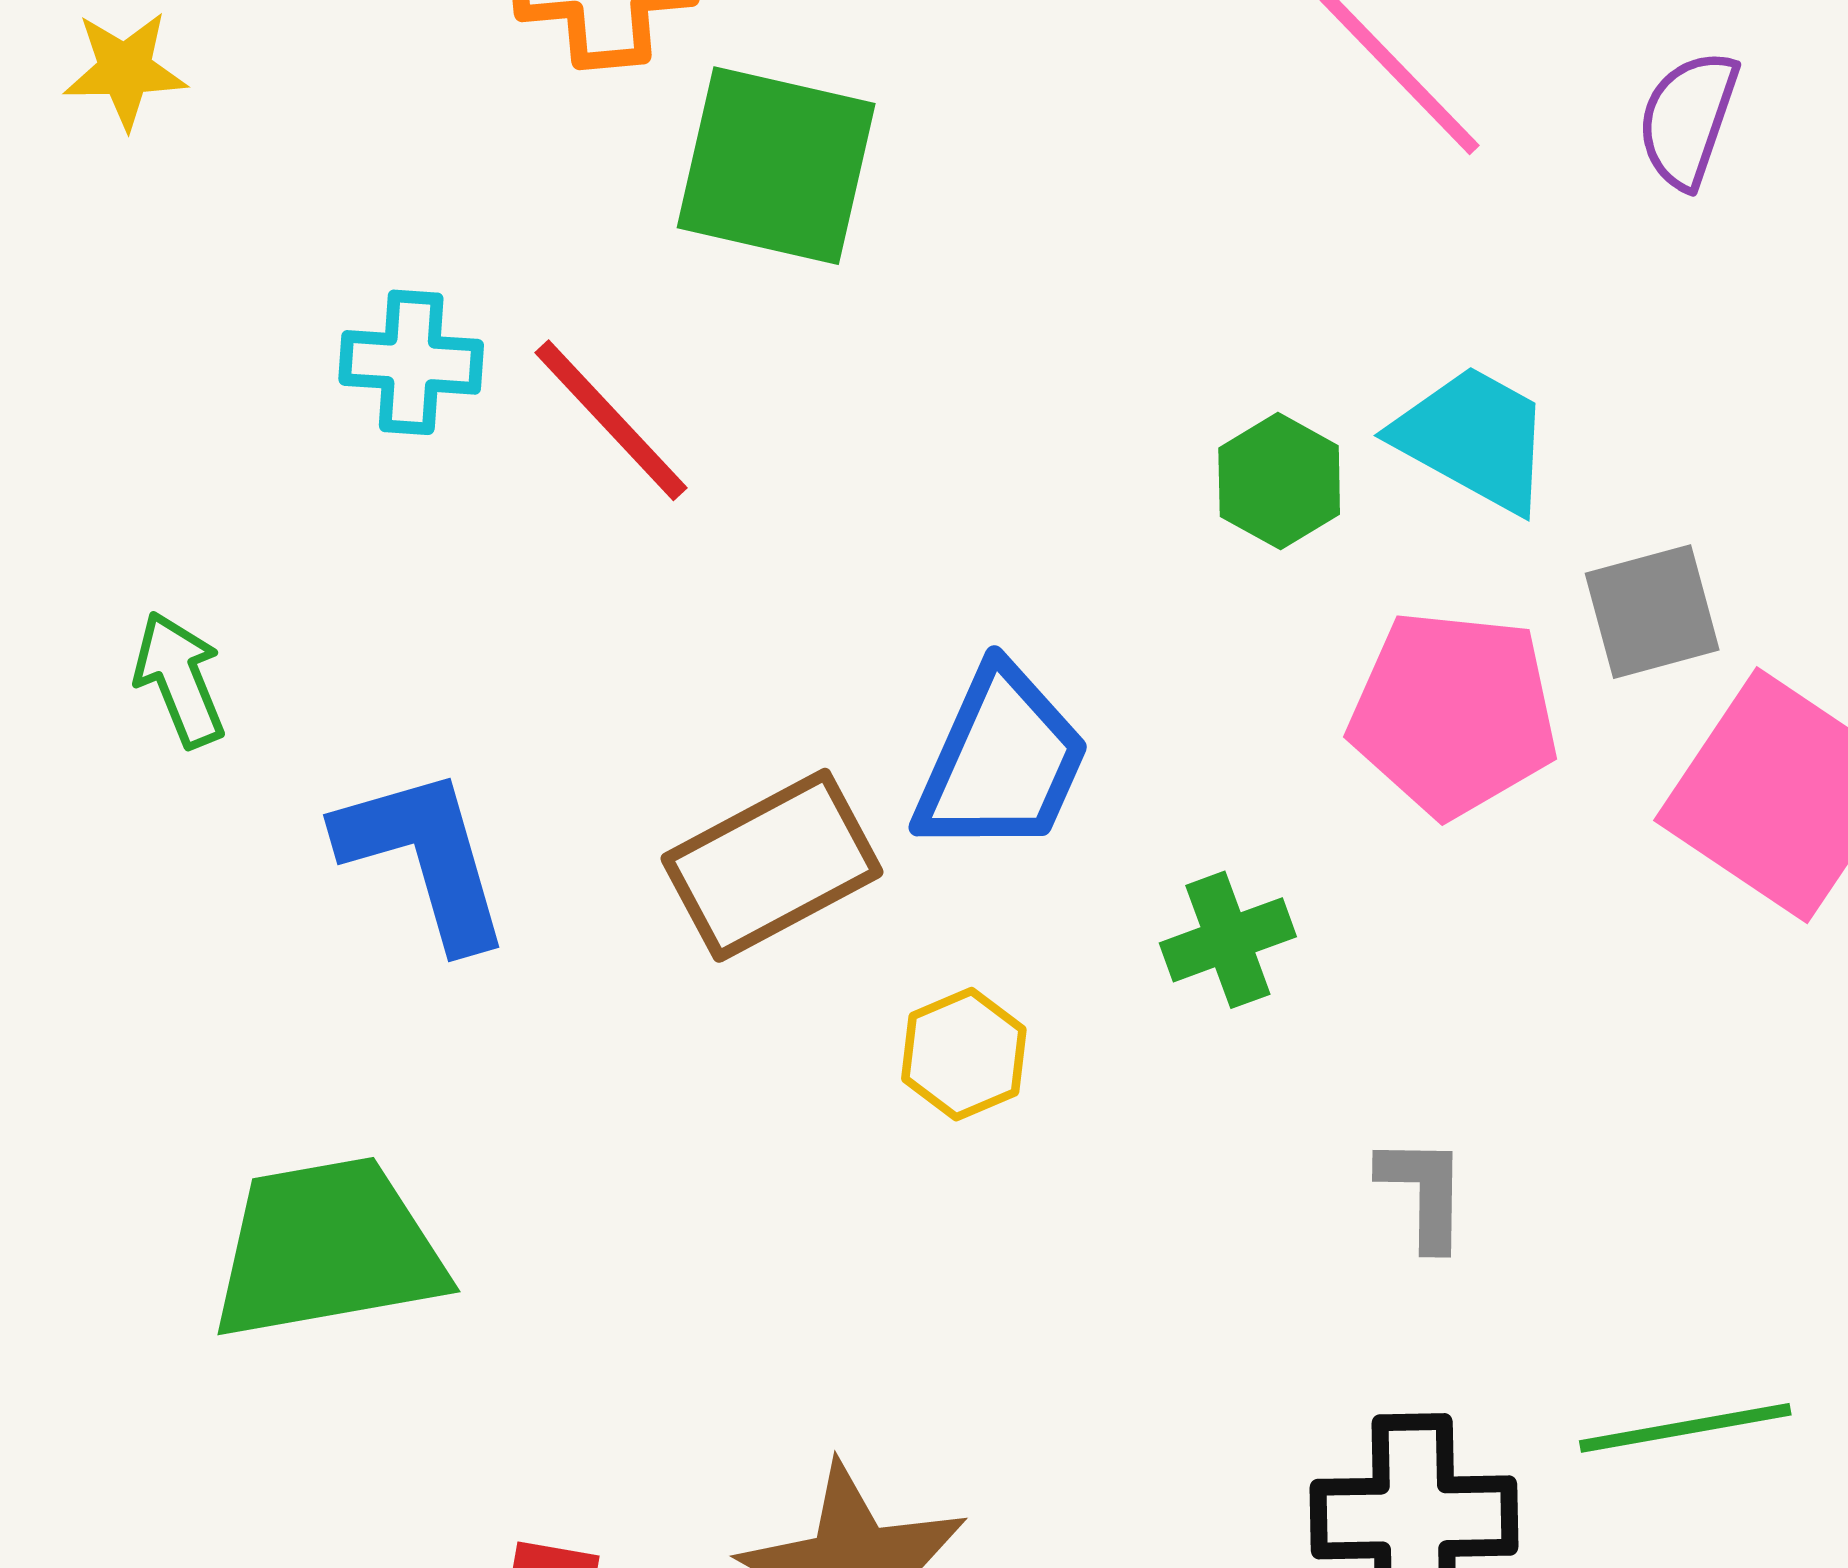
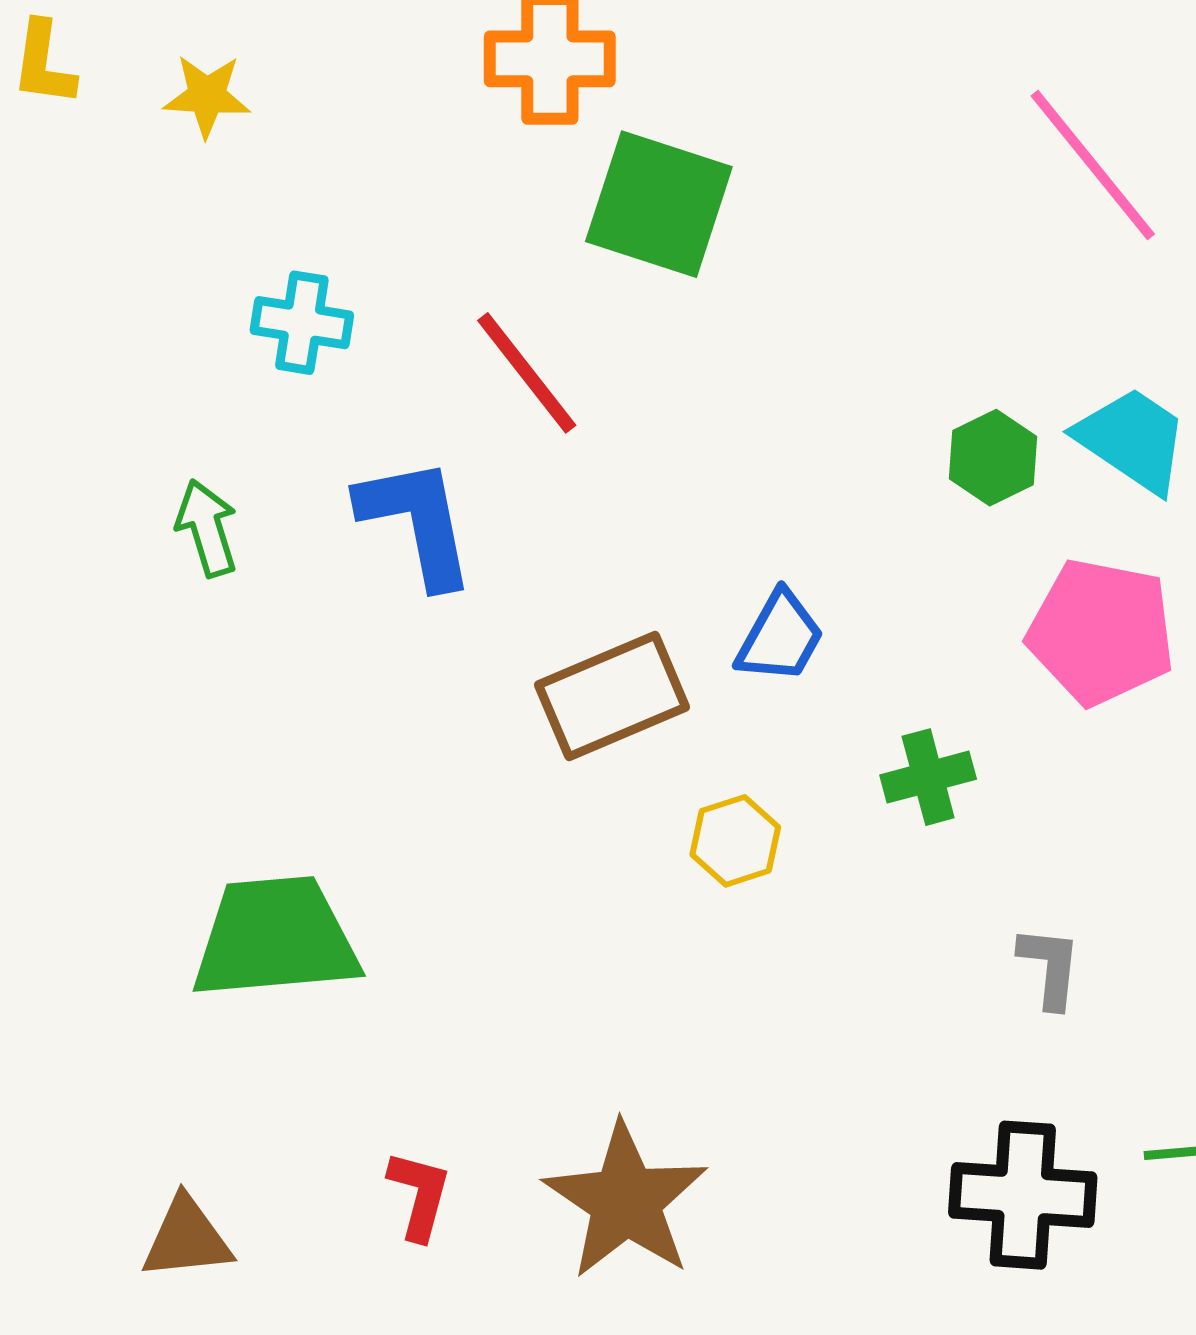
cyan cross: (411, 362) -> (302, 323), moved
blue trapezoid: (1002, 761) -> (780, 637), size x0.7
blue L-shape: (424, 857) -> (417, 522), moved

